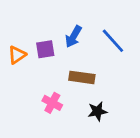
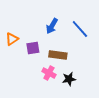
purple square: (45, 49) -> (33, 48), moved
pink cross: (52, 103) -> (49, 73), moved

